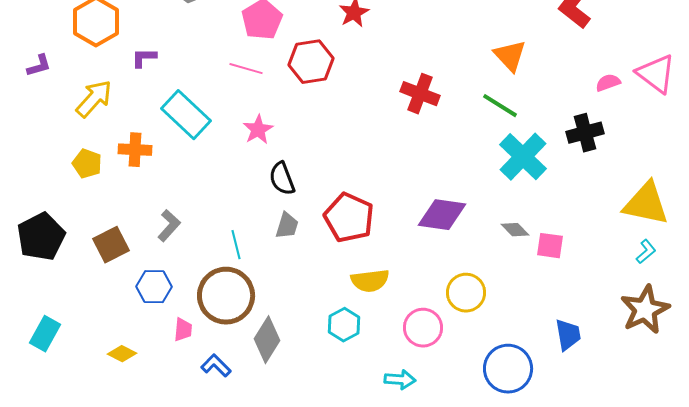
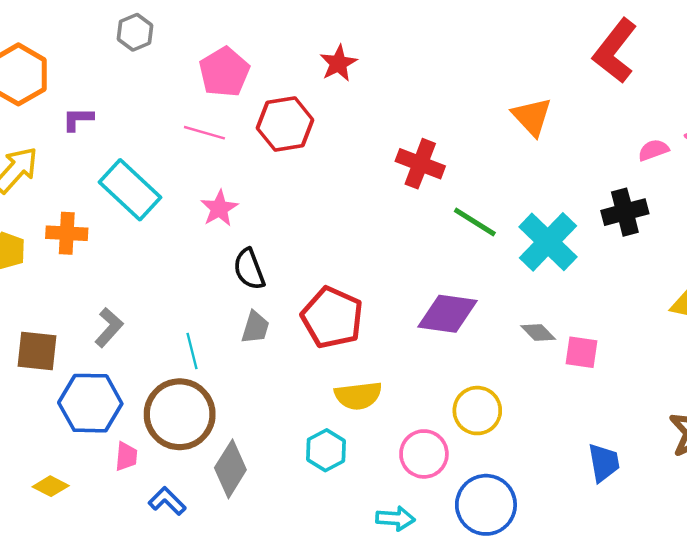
green line: (500, 106) -> (475, 222), moved
brown square: (111, 245) -> (37, 351), turned 33
blue hexagon: (154, 287) -> (90, 403), size x1.4
blue circle: (508, 369) -> (486, 505), moved

